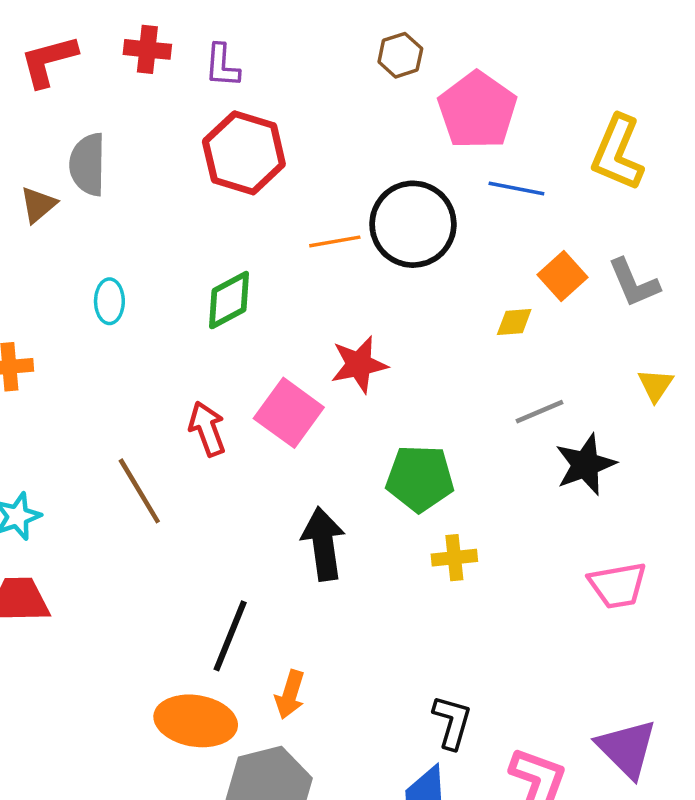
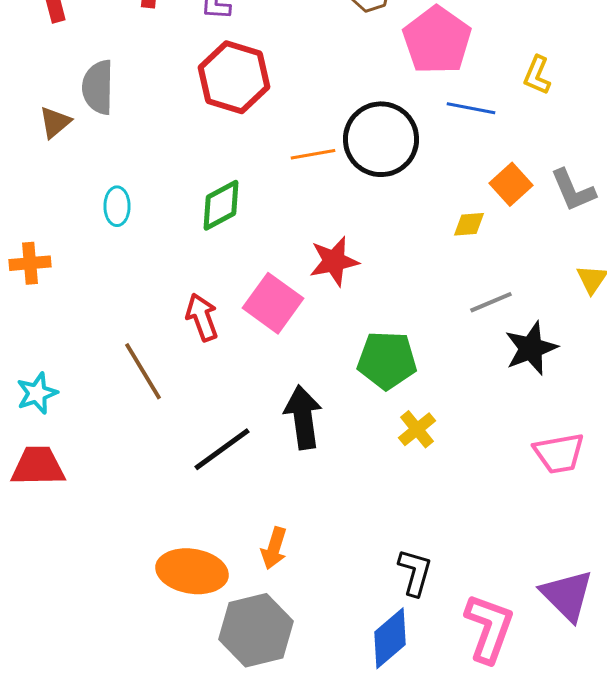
yellow L-shape: (618, 153) -> (537, 75), moved, size x0.6
yellow cross: (454, 558) -> (417, 429), turned -33
black line: (230, 636) -> (222, 449), moved, turned 32

